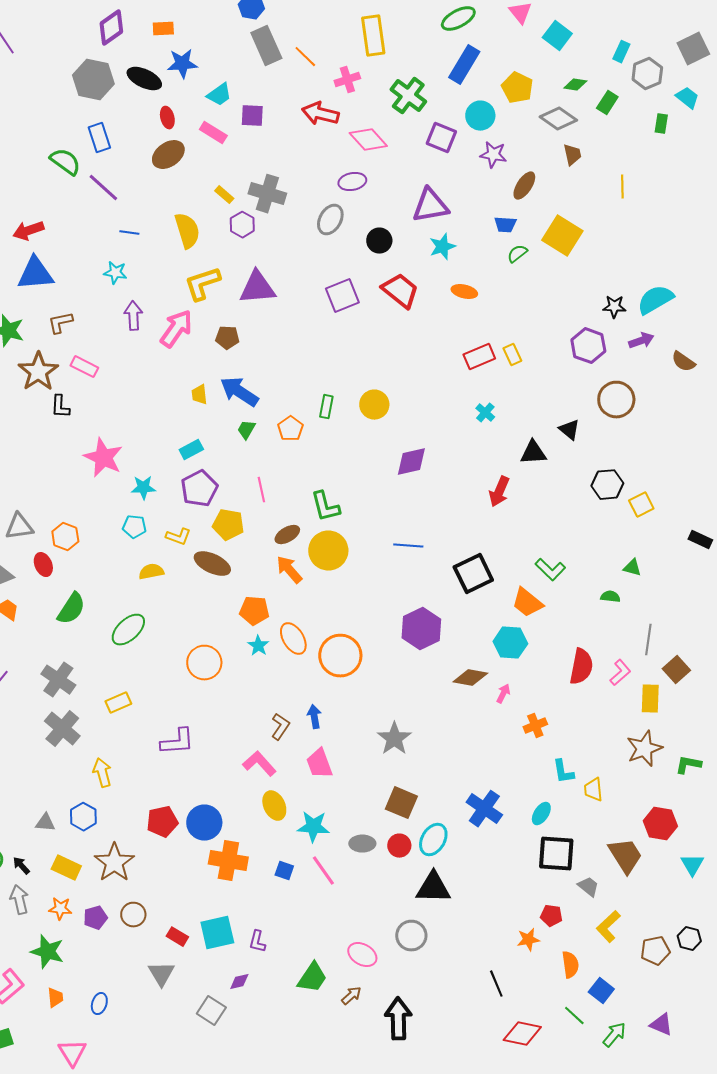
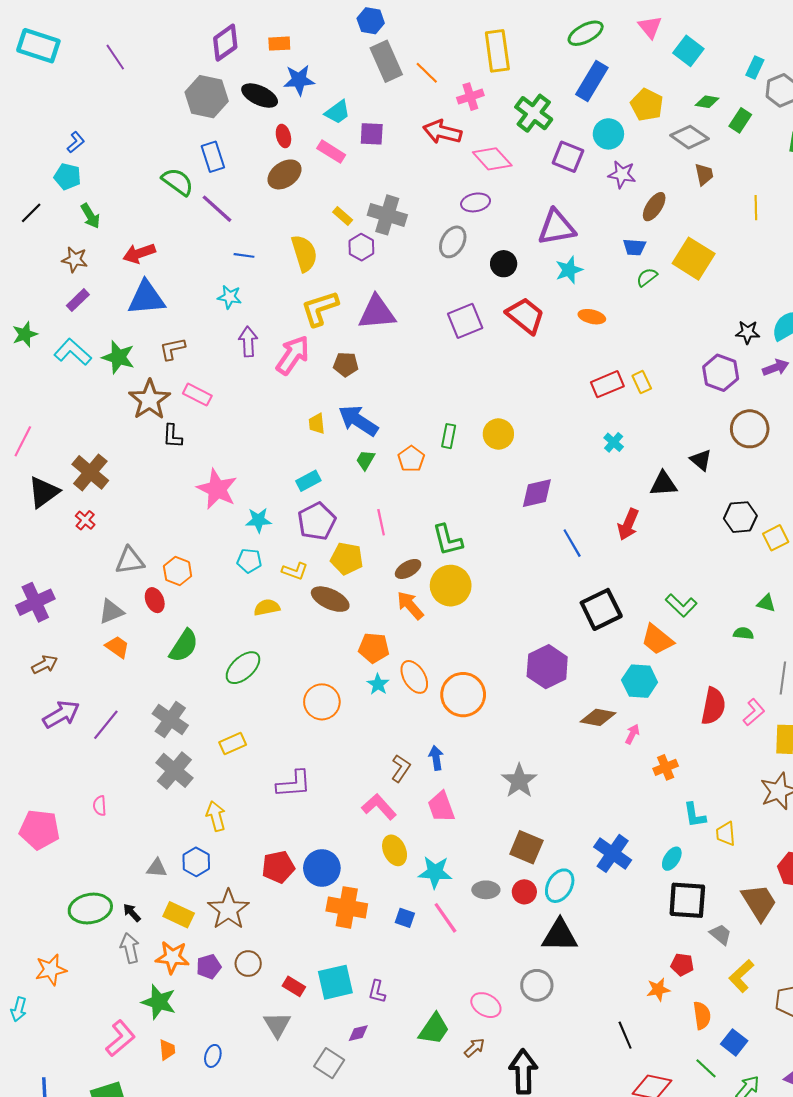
blue line: (408, 546) -> (572, 543), moved, turned 56
orange star: (60, 909) -> (172, 957), size x1.4

